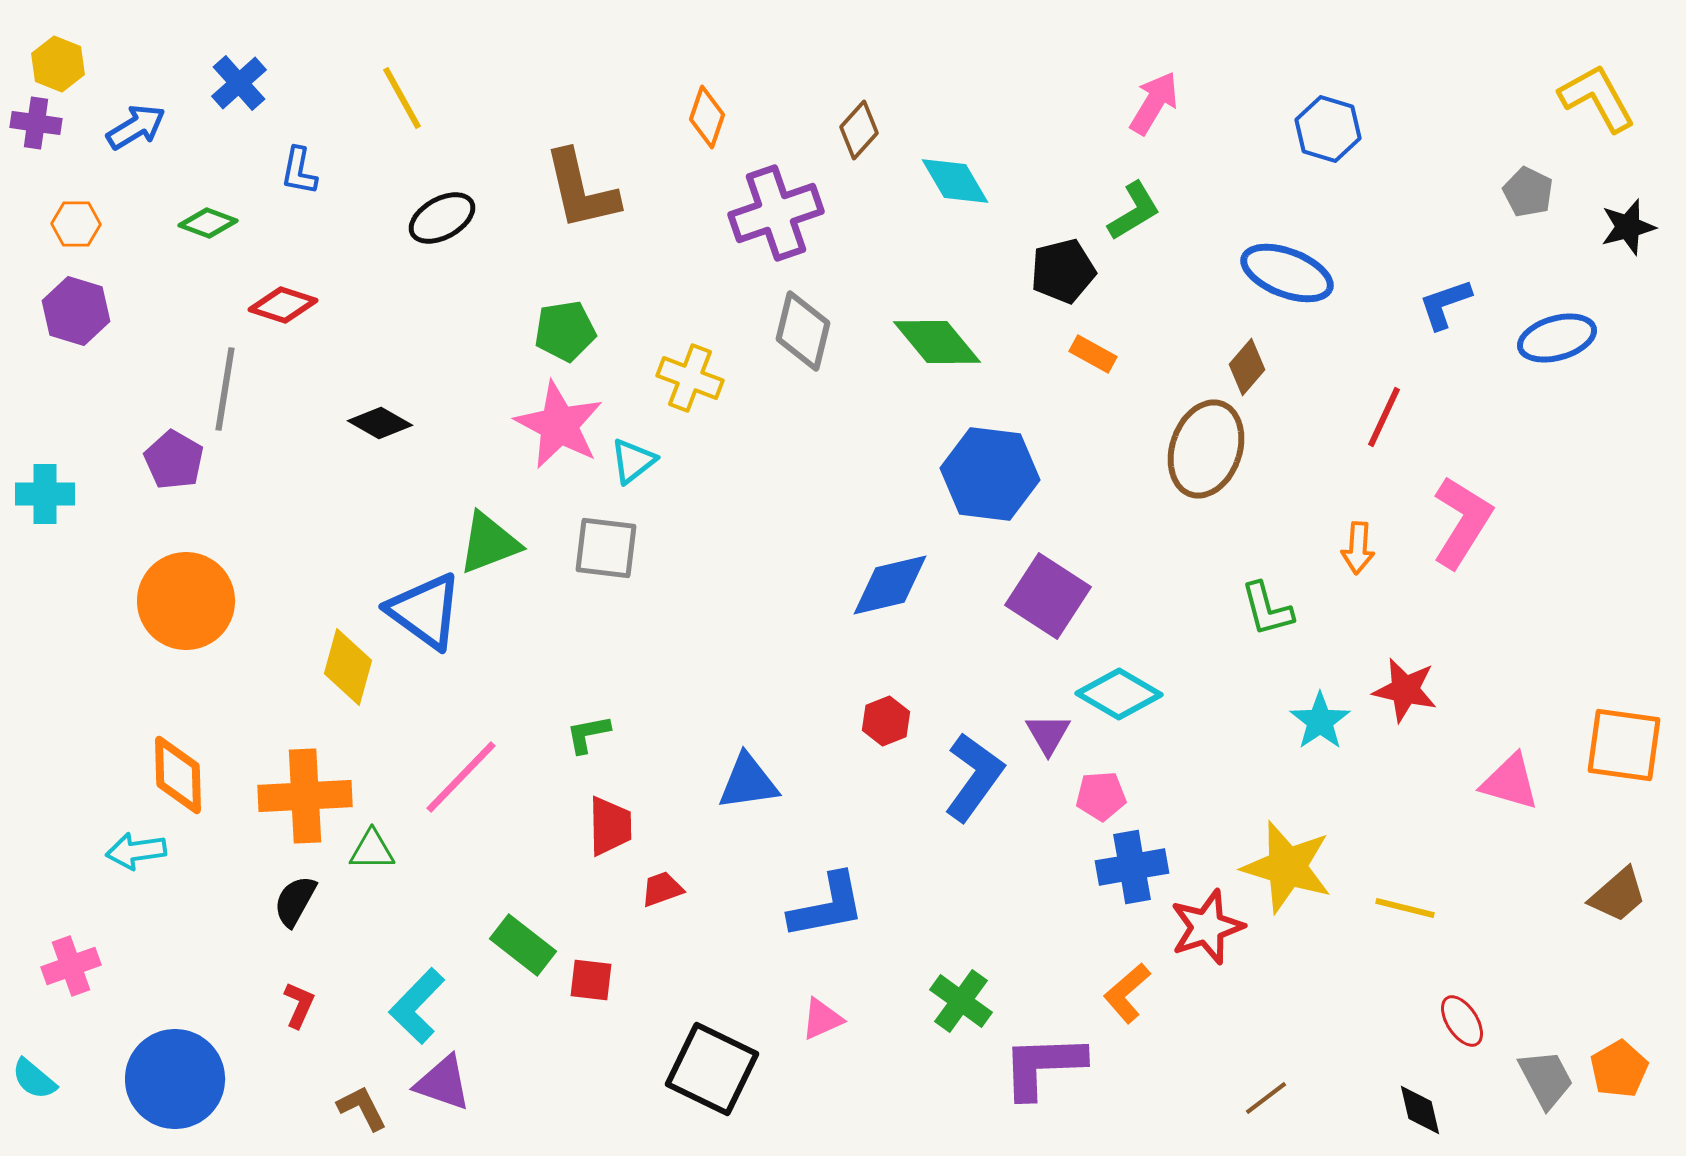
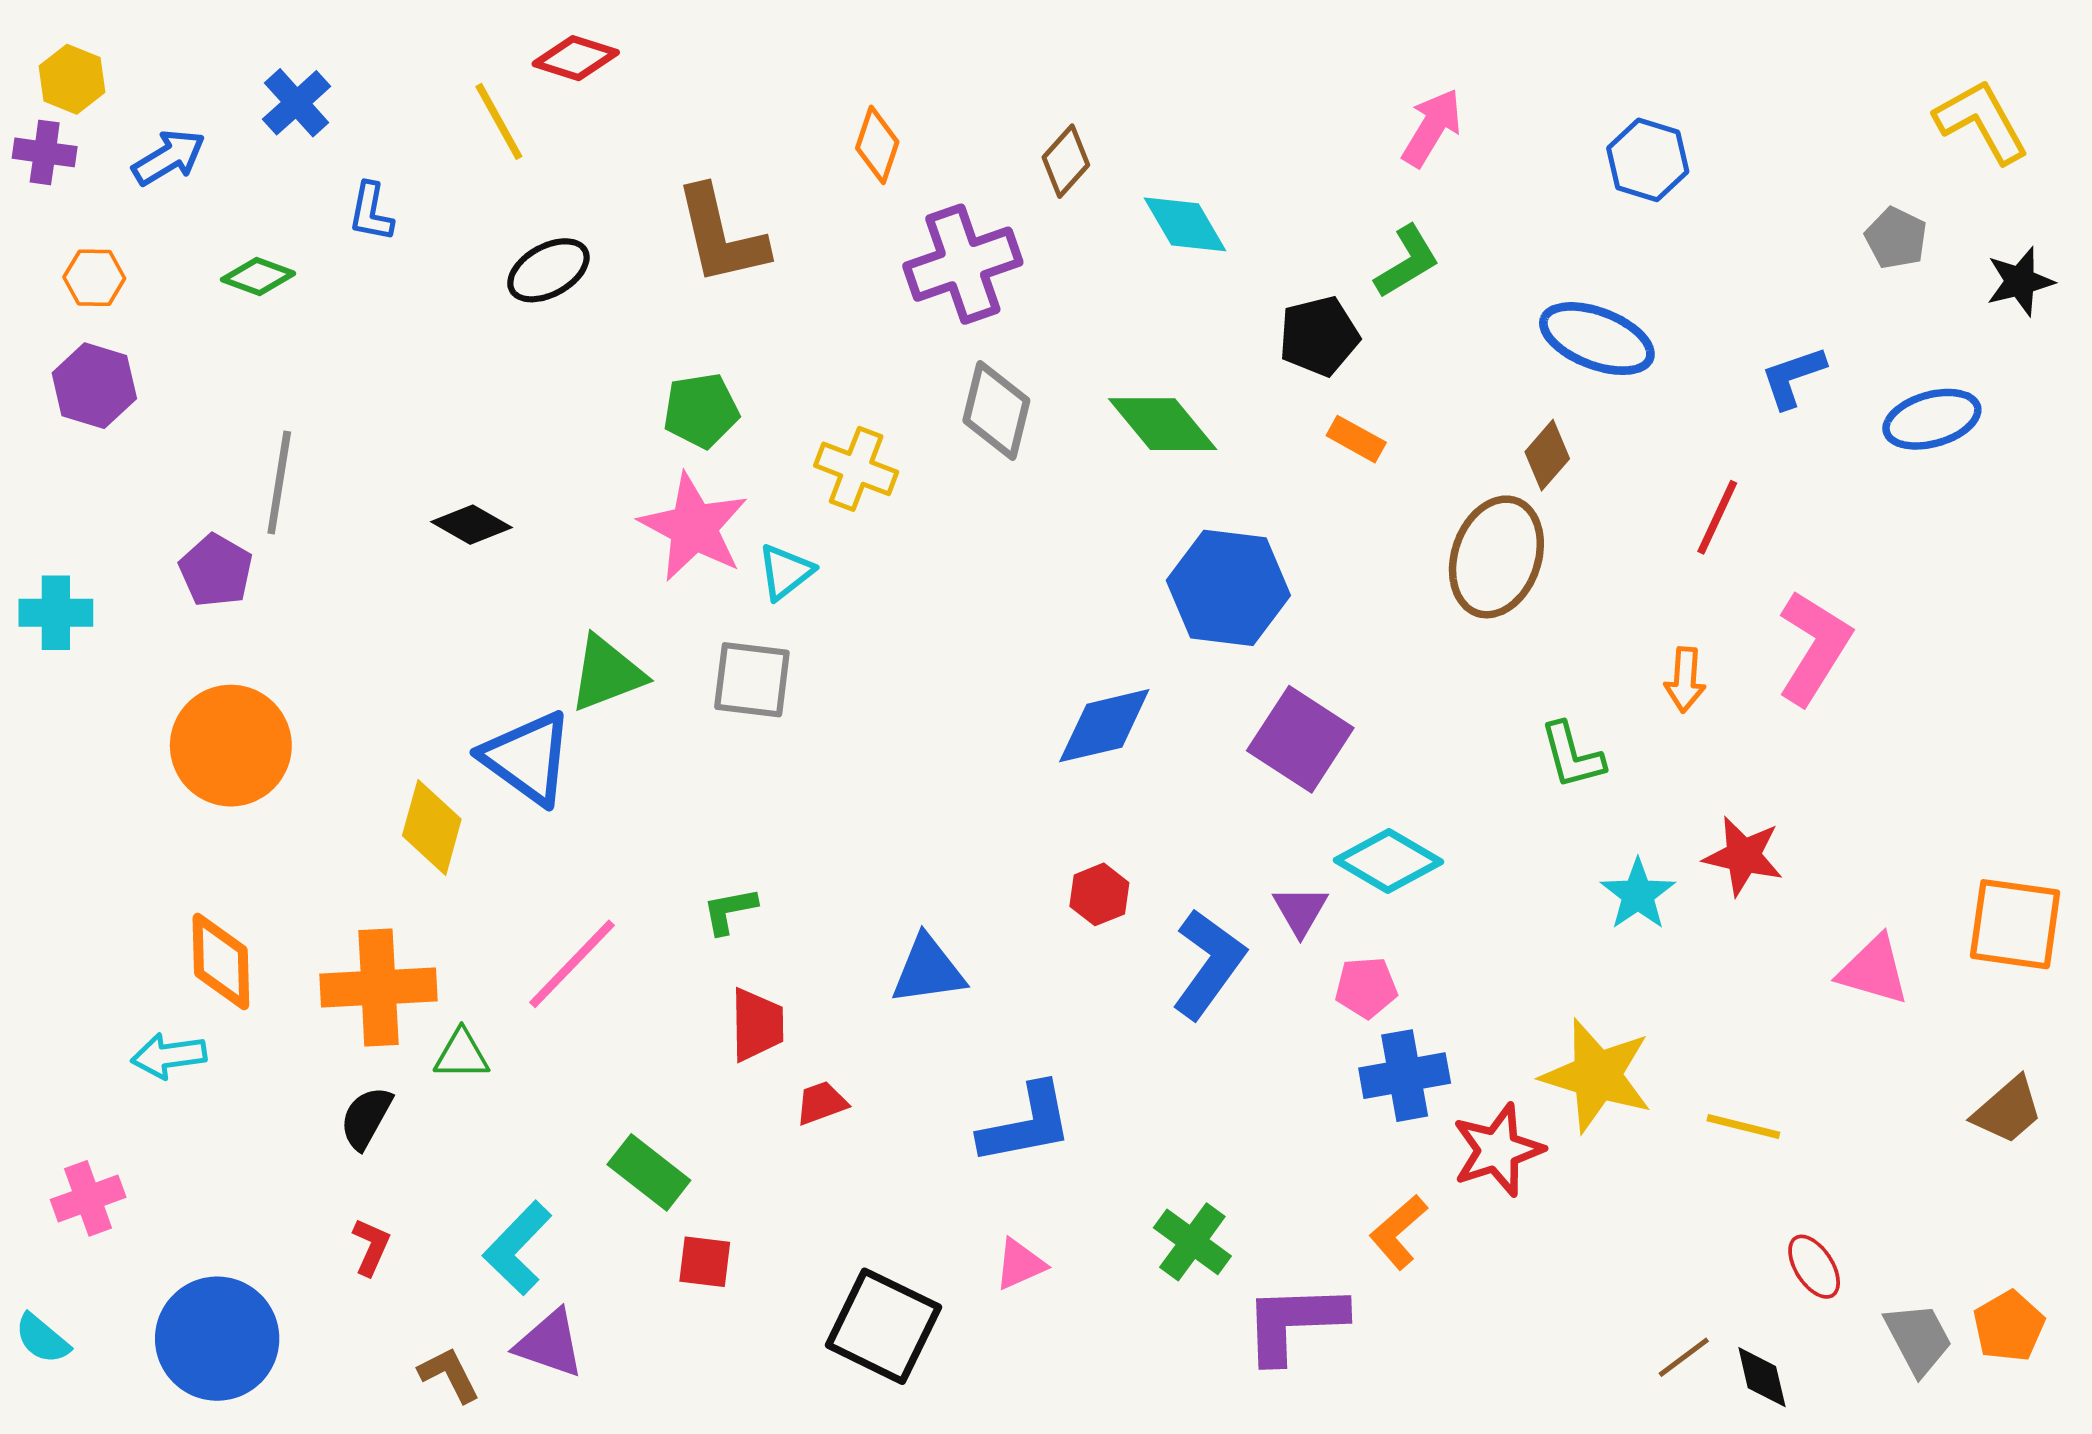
red diamond: (283, 305) -> (576, 58), moved
red square: (591, 980) -> (705, 1262), moved
brown line: (1266, 1098) -> (1684, 1357), moved

